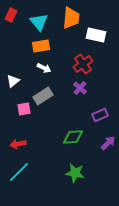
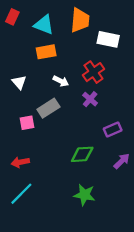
cyan triangle: (39, 22) -> (44, 25), turned -30
white arrow: (44, 68) -> (61, 81), moved
white triangle: (13, 81) -> (19, 82), moved, turned -32

